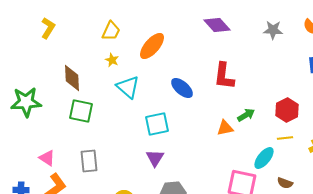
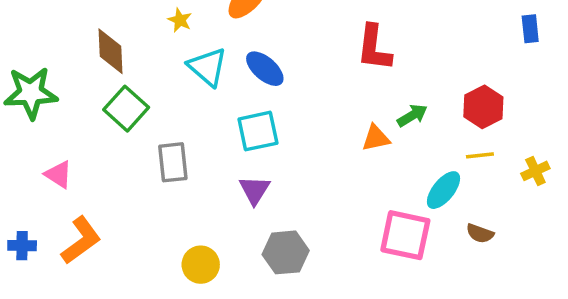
blue ellipse: (182, 88) -> (265, 69), moved
green square: (81, 111) -> (126, 109), turned 30
pink triangle: (47, 158) -> (58, 174), moved
gray rectangle: (89, 161) -> (173, 162), moved

